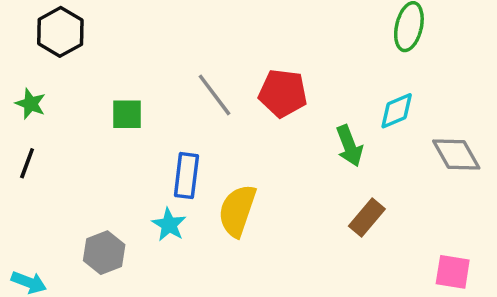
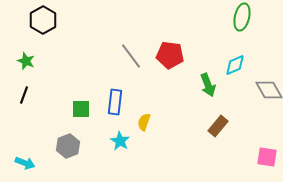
green square: (127, 114) -> (81, 109), moved
yellow semicircle: (237, 211) -> (144, 122), size x0.6
cyan star: (169, 225) -> (120, 141), moved

